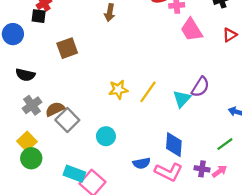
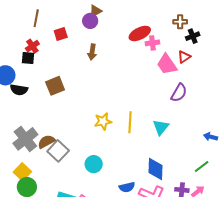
red triangle: (230, 35) -> (184, 57), moved
black semicircle: (25, 75) -> (19, 90), moved
purple semicircle: (200, 87) -> (179, 93), moved
yellow line: (148, 92) -> (130, 122), turned -30
gray cross: (32, 105) -> (25, 139), size x1.4

